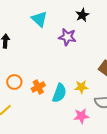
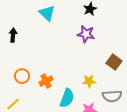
purple star: (67, 37) -> (86, 34), moved
cyan semicircle: (59, 93) -> (67, 98), moved

